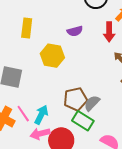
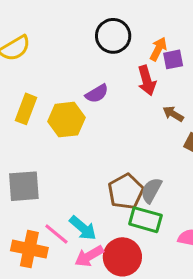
yellow rectangle: (27, 28) -> (26, 109), turned 30
yellow hexagon: (52, 56) -> (66, 120), moved
cyan arrow: (41, 115) -> (83, 228), turned 120

